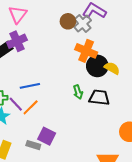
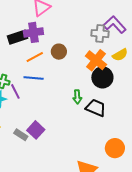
brown circle: (68, 21) -> (59, 52), moved
gray cross: (83, 24) -> (100, 34), turned 30
yellow semicircle: (112, 68) -> (120, 55), moved, turned 105
orange line: (31, 107) -> (35, 57), moved

